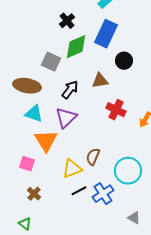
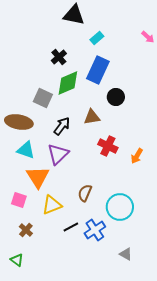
yellow triangle: (72, 169) -> (52, 205), moved

